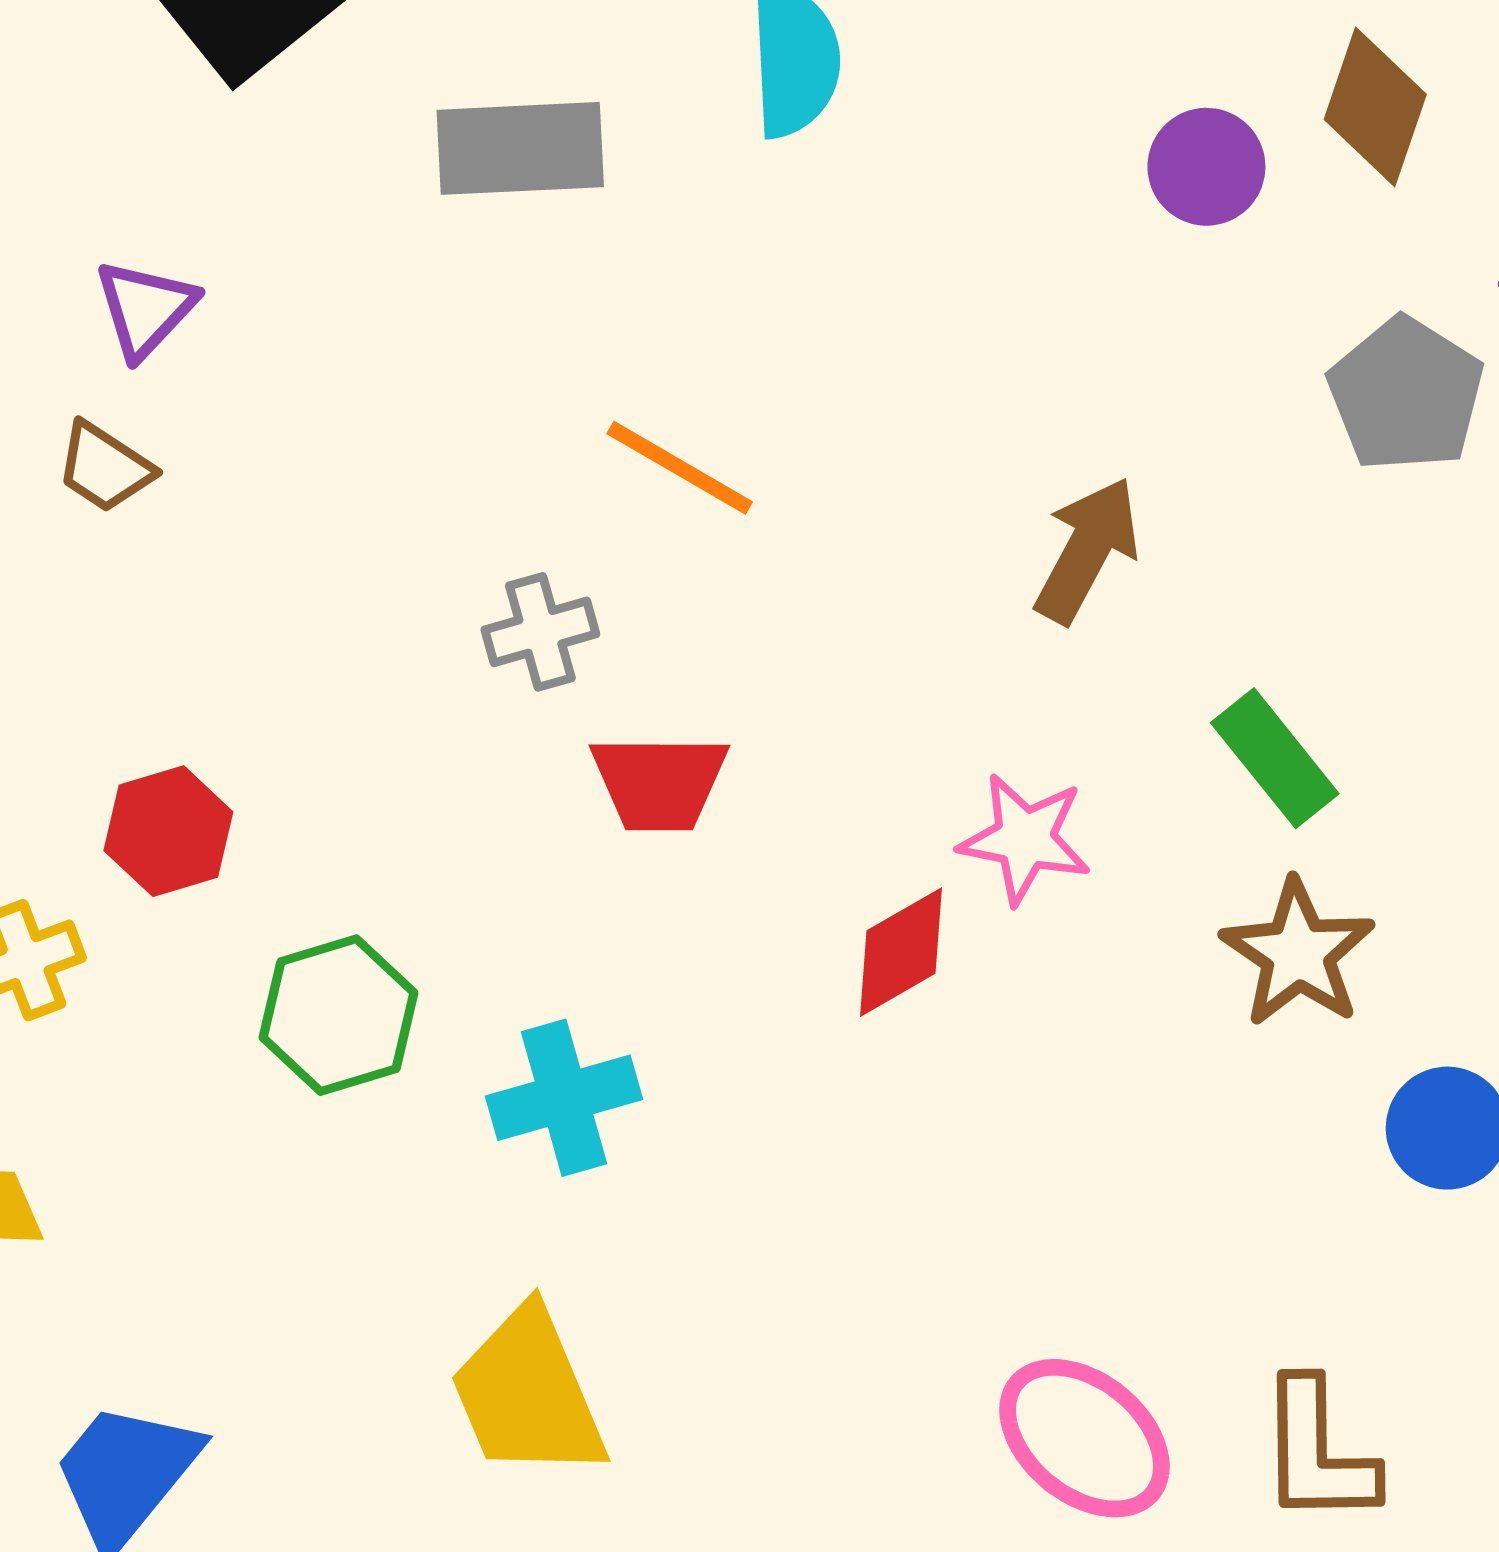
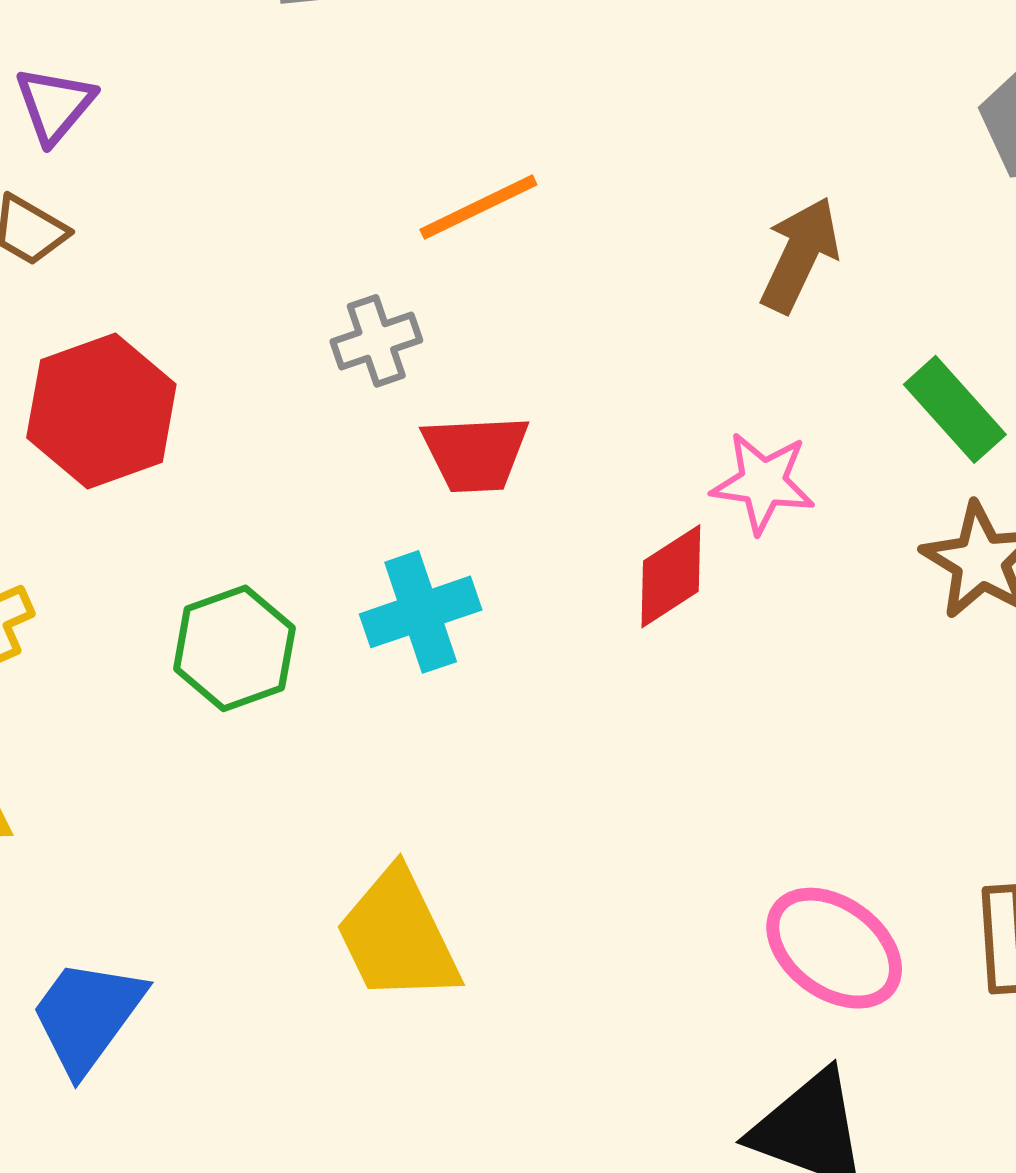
orange line: (680, 468) -> (478, 207), turned -53
red hexagon: (168, 831) -> (101, 411), moved, size x1.5
cyan cross: (564, 1098) -> (421, 612), moved

